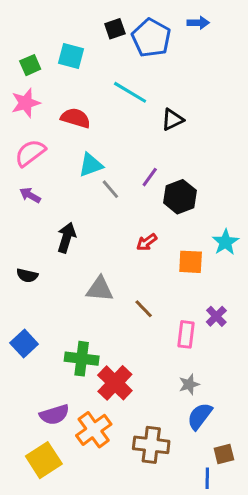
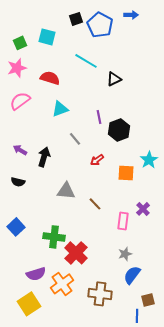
purple line: (150, 177) -> (99, 117), turned -48
gray line: (110, 189) -> (75, 139), moved
purple arrow: (30, 195) -> (20, 150), moved

